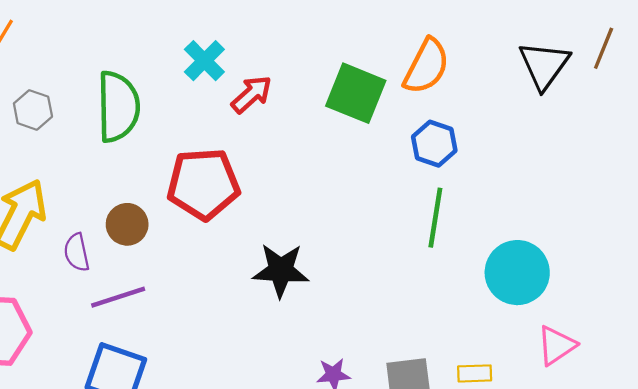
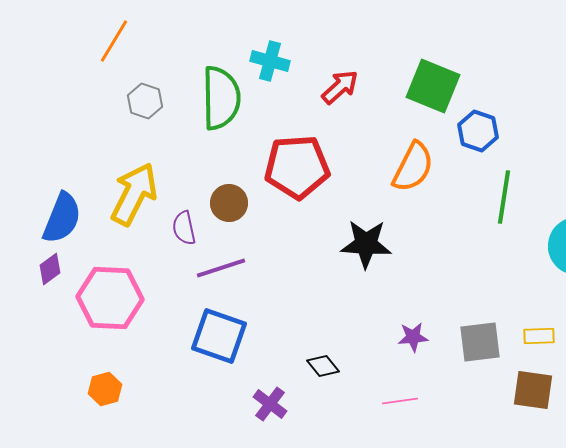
cyan cross: (204, 61) -> (270, 61), moved, turned -30
orange semicircle: (426, 66) -> (413, 167), moved
blue hexagon: (434, 144) -> (478, 131), moved

